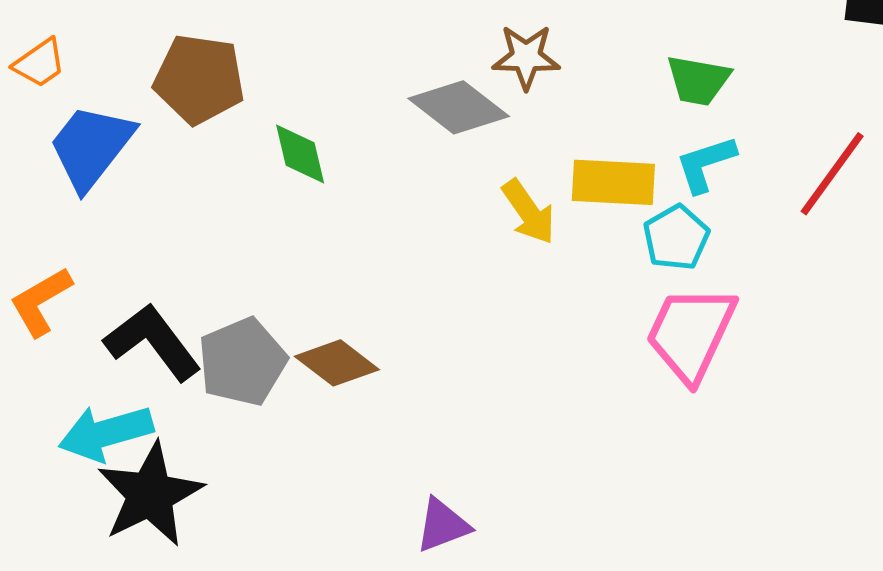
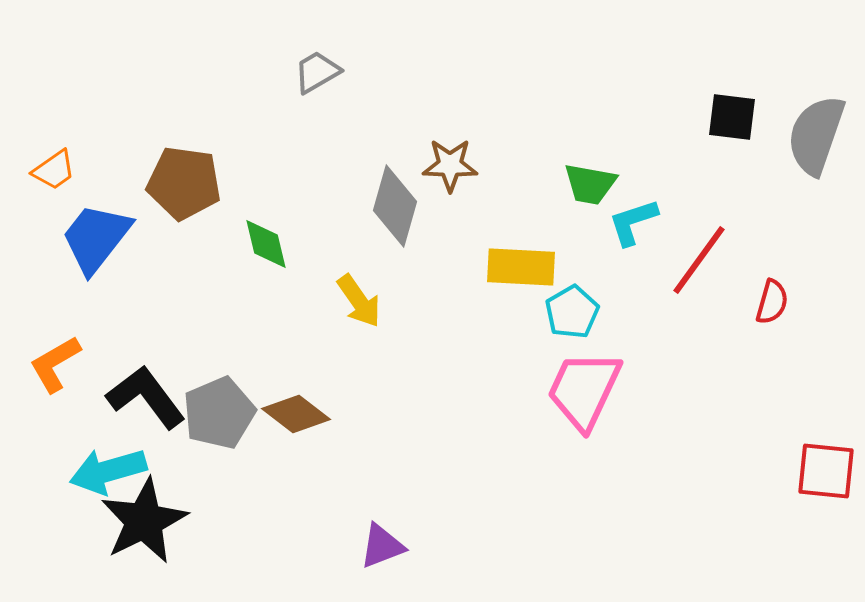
gray diamond: (459, 107) -> (395, 206), turned 68
cyan L-shape: (706, 164) -> (633, 222), moved
yellow arrow: (529, 212) -> (359, 301), moved

